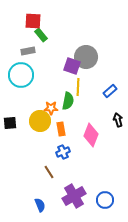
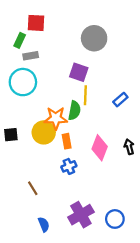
green rectangle: (41, 35) -> (20, 40), moved, turned 64
gray circle: (86, 57) -> (94, 38), moved
orange star: (51, 108) -> (56, 118), size x1.5
black arrow: (118, 120) -> (129, 147), moved
brown line: (49, 172) -> (33, 188), moved

